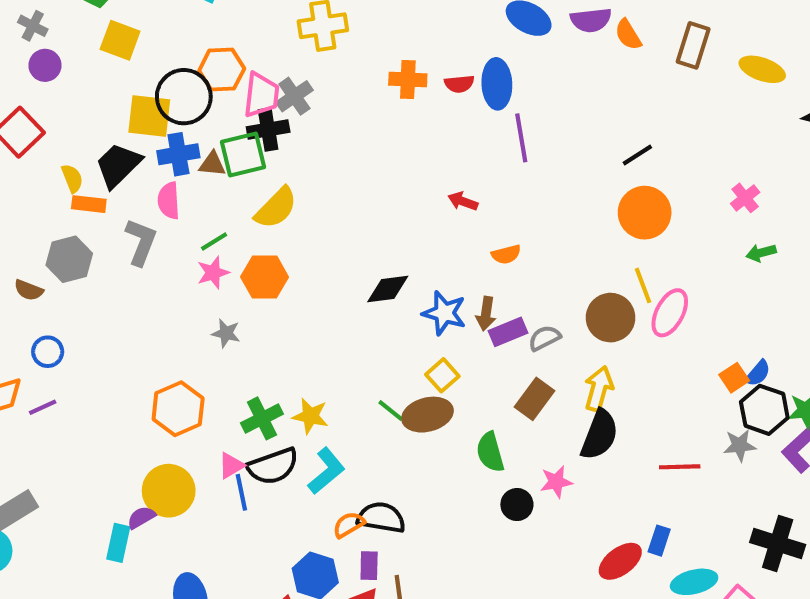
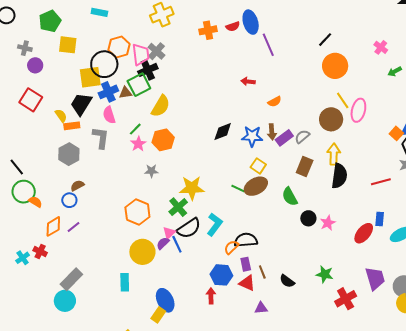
brown semicircle: (29, 290) -> (77, 186), moved, turned 144
yellow star: (310, 416) -> (192, 188), moved, size x1.4
pink star: (556, 482) -> (328, 223), moved
purple semicircle: (141, 517) -> (163, 243), moved

